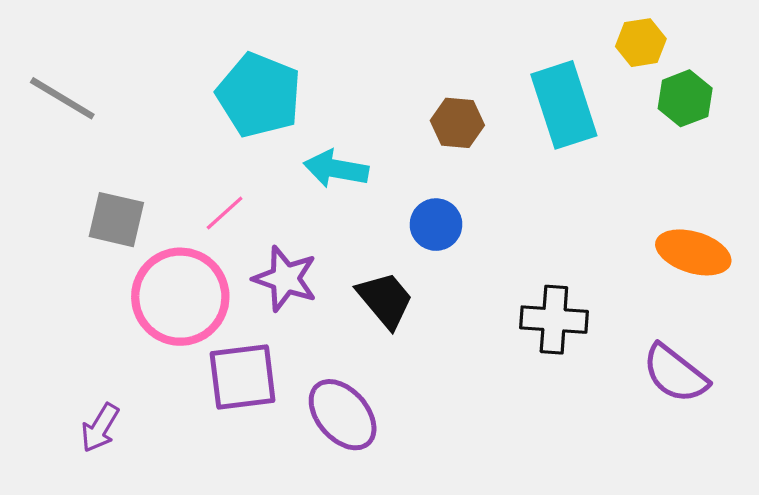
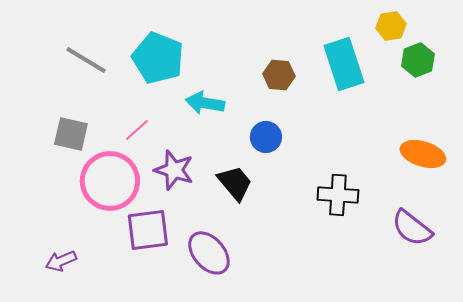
gray line: (62, 98) -> (86, 60), moved
purple arrow: (100, 428) -> (61, 261), turned 36

